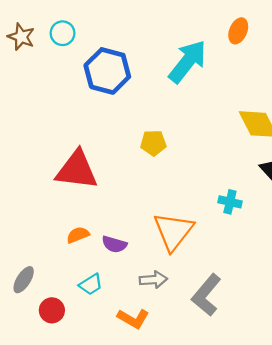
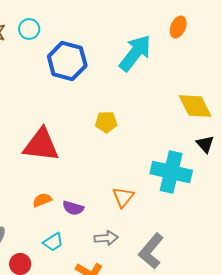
cyan cross: (230, 202) -> (171, 172), size x2.0
orange triangle: (173, 231) -> (123, 197), size x0.6

